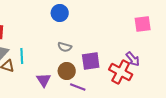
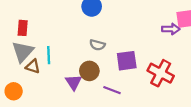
purple arrow: (133, 59) -> (171, 29), moved, turned -49
brown circle: (67, 71) -> (89, 71), moved

